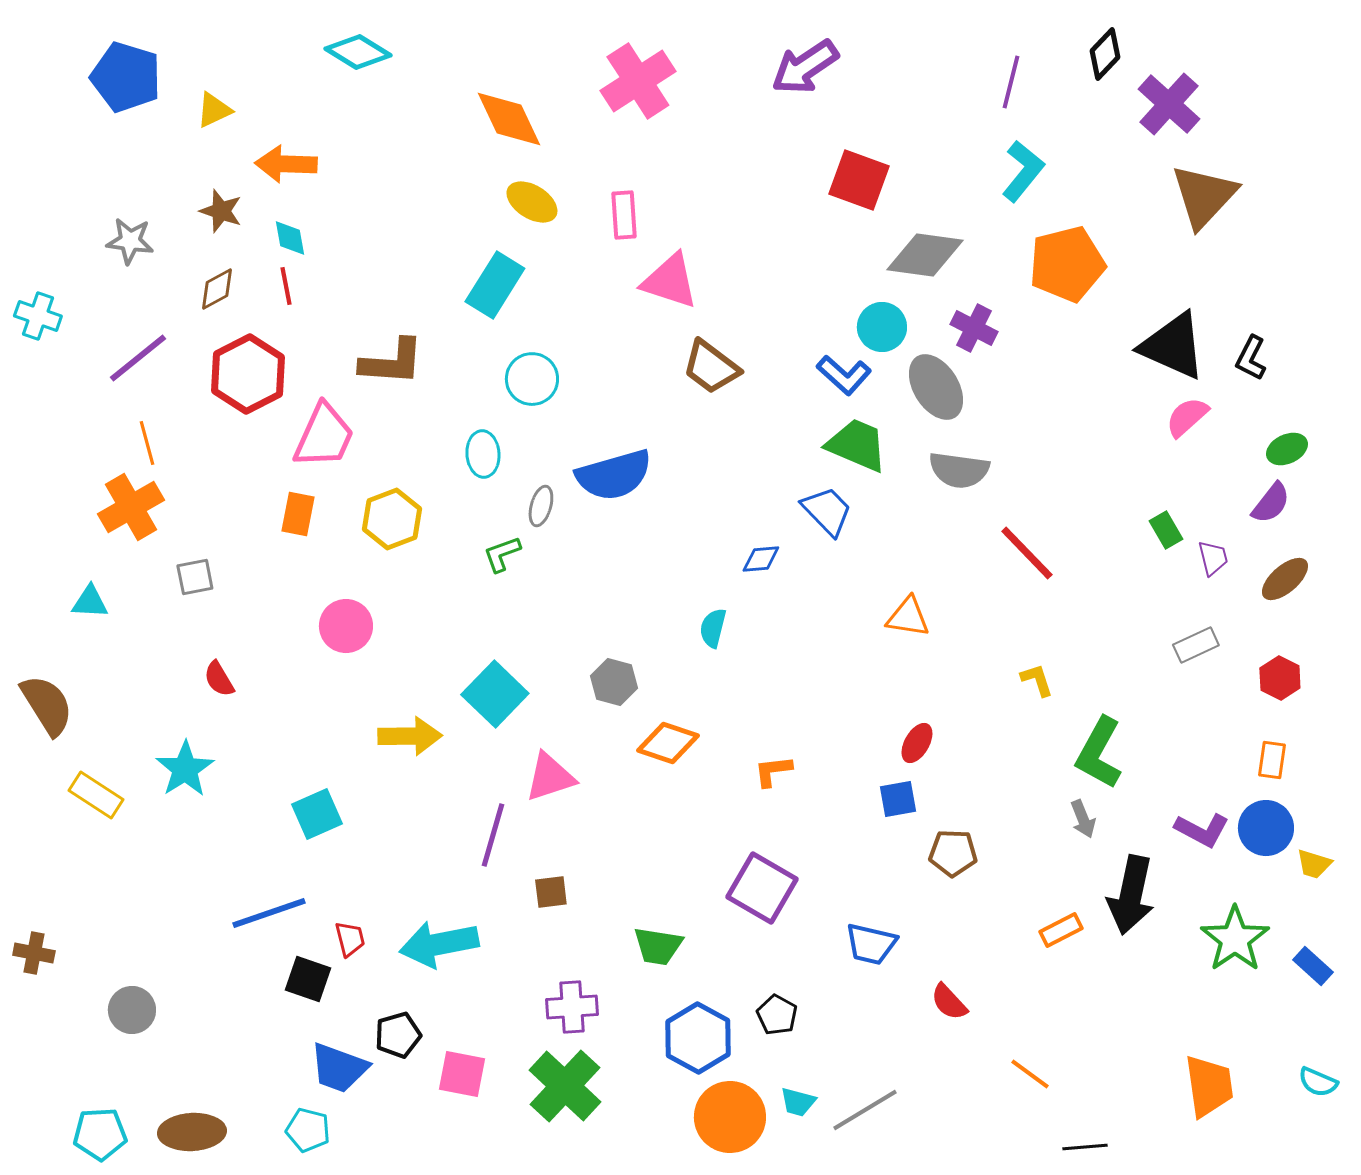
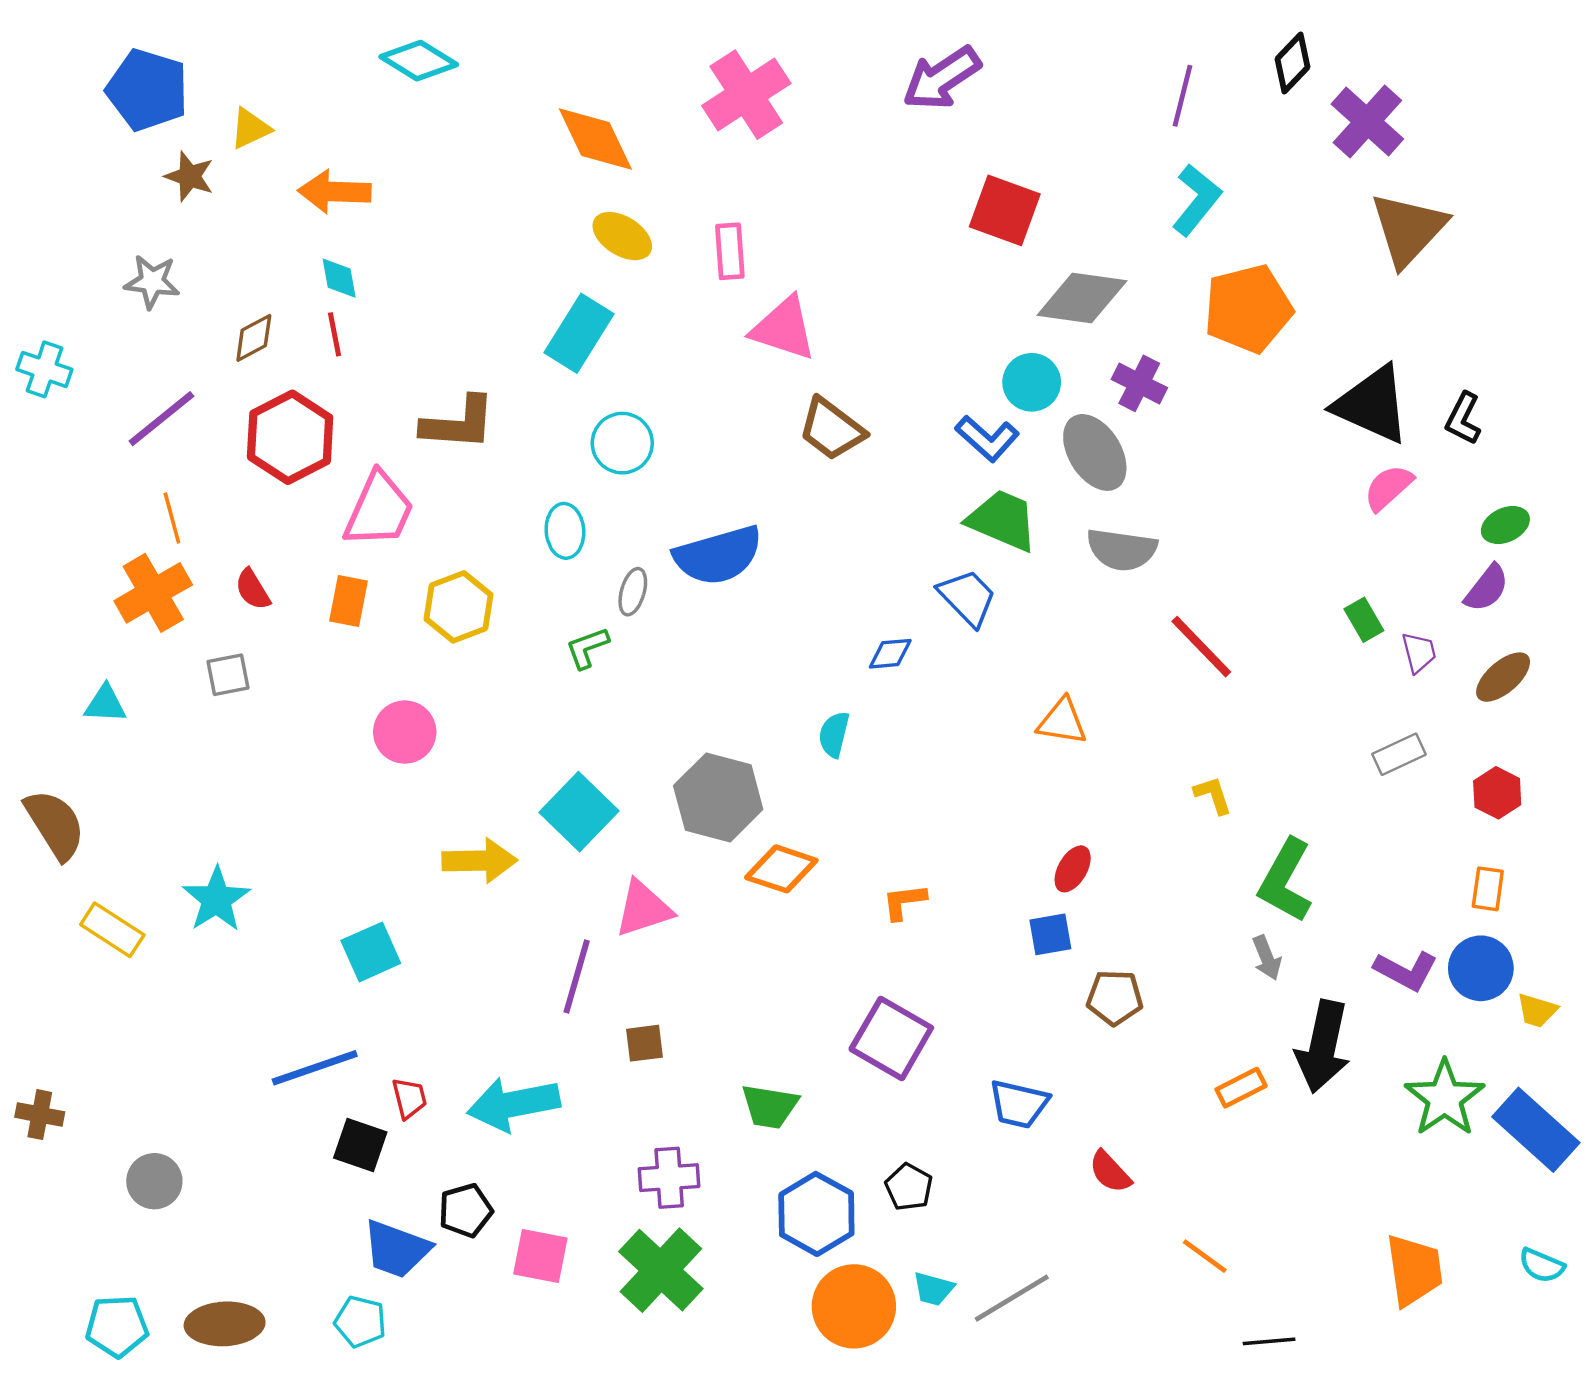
brown star: (221, 211) -> (189, 176), moved
red semicircle: (219, 679) -> (253, 589), moved
gray hexagon: (614, 682) -> (718, 798), size x1.6
blue rectangle: (1313, 966) -> (1536, 1130), size x1.8

